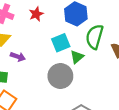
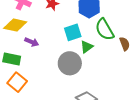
green semicircle: (95, 37) -> (105, 29), turned -50

